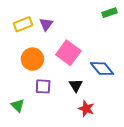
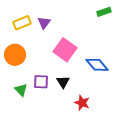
orange circle: (32, 59) -> (15, 55), moved
black triangle: (76, 85) -> (63, 82), moved
green triangle: (18, 105) -> (21, 90), moved

